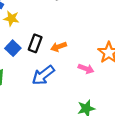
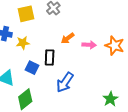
orange arrow: (59, 47) -> (68, 38), moved
pink arrow: (86, 69) -> (89, 45), moved

